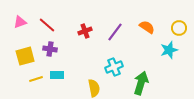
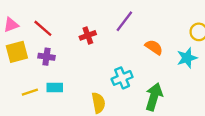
orange semicircle: (147, 27) -> (154, 47), moved
purple line: (115, 32) -> (124, 21), moved
yellow square: (25, 56) -> (17, 52), moved

